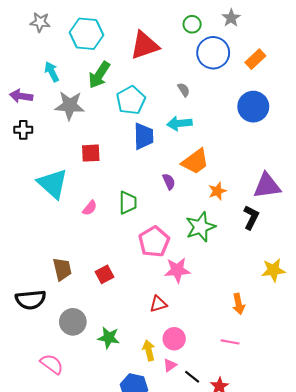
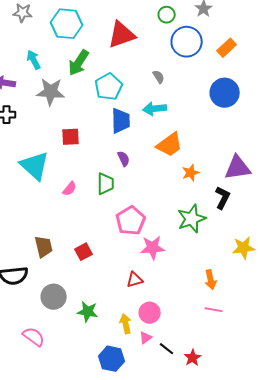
purple semicircle: (169, 182) -> (124, 159), moved
green star: (201, 227) -> (192, 219), moved
pink line: (230, 342) -> (214, 310), moved

